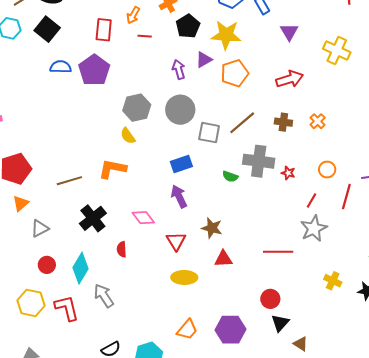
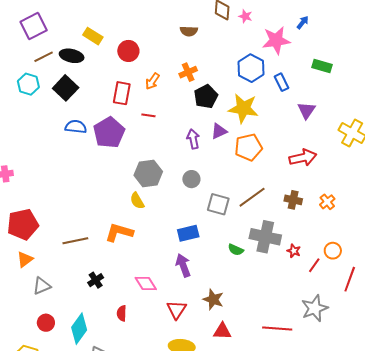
red line: (145, 36) -> (148, 115), moved
gray circle: (180, 110) -> (191, 179), size x0.6
red line: (312, 200) -> (314, 265), moved
black cross: (93, 218) -> (96, 280), size x0.6

